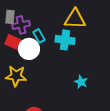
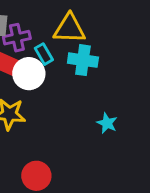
yellow triangle: (75, 19) -> (69, 29), moved

